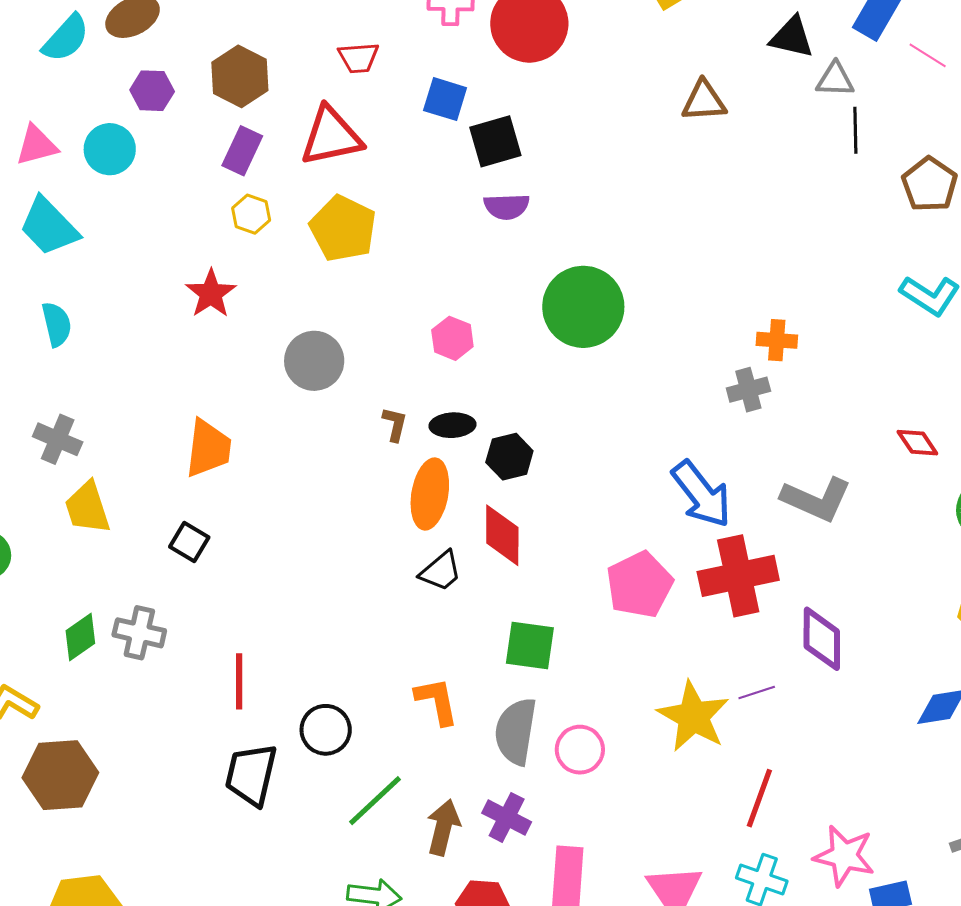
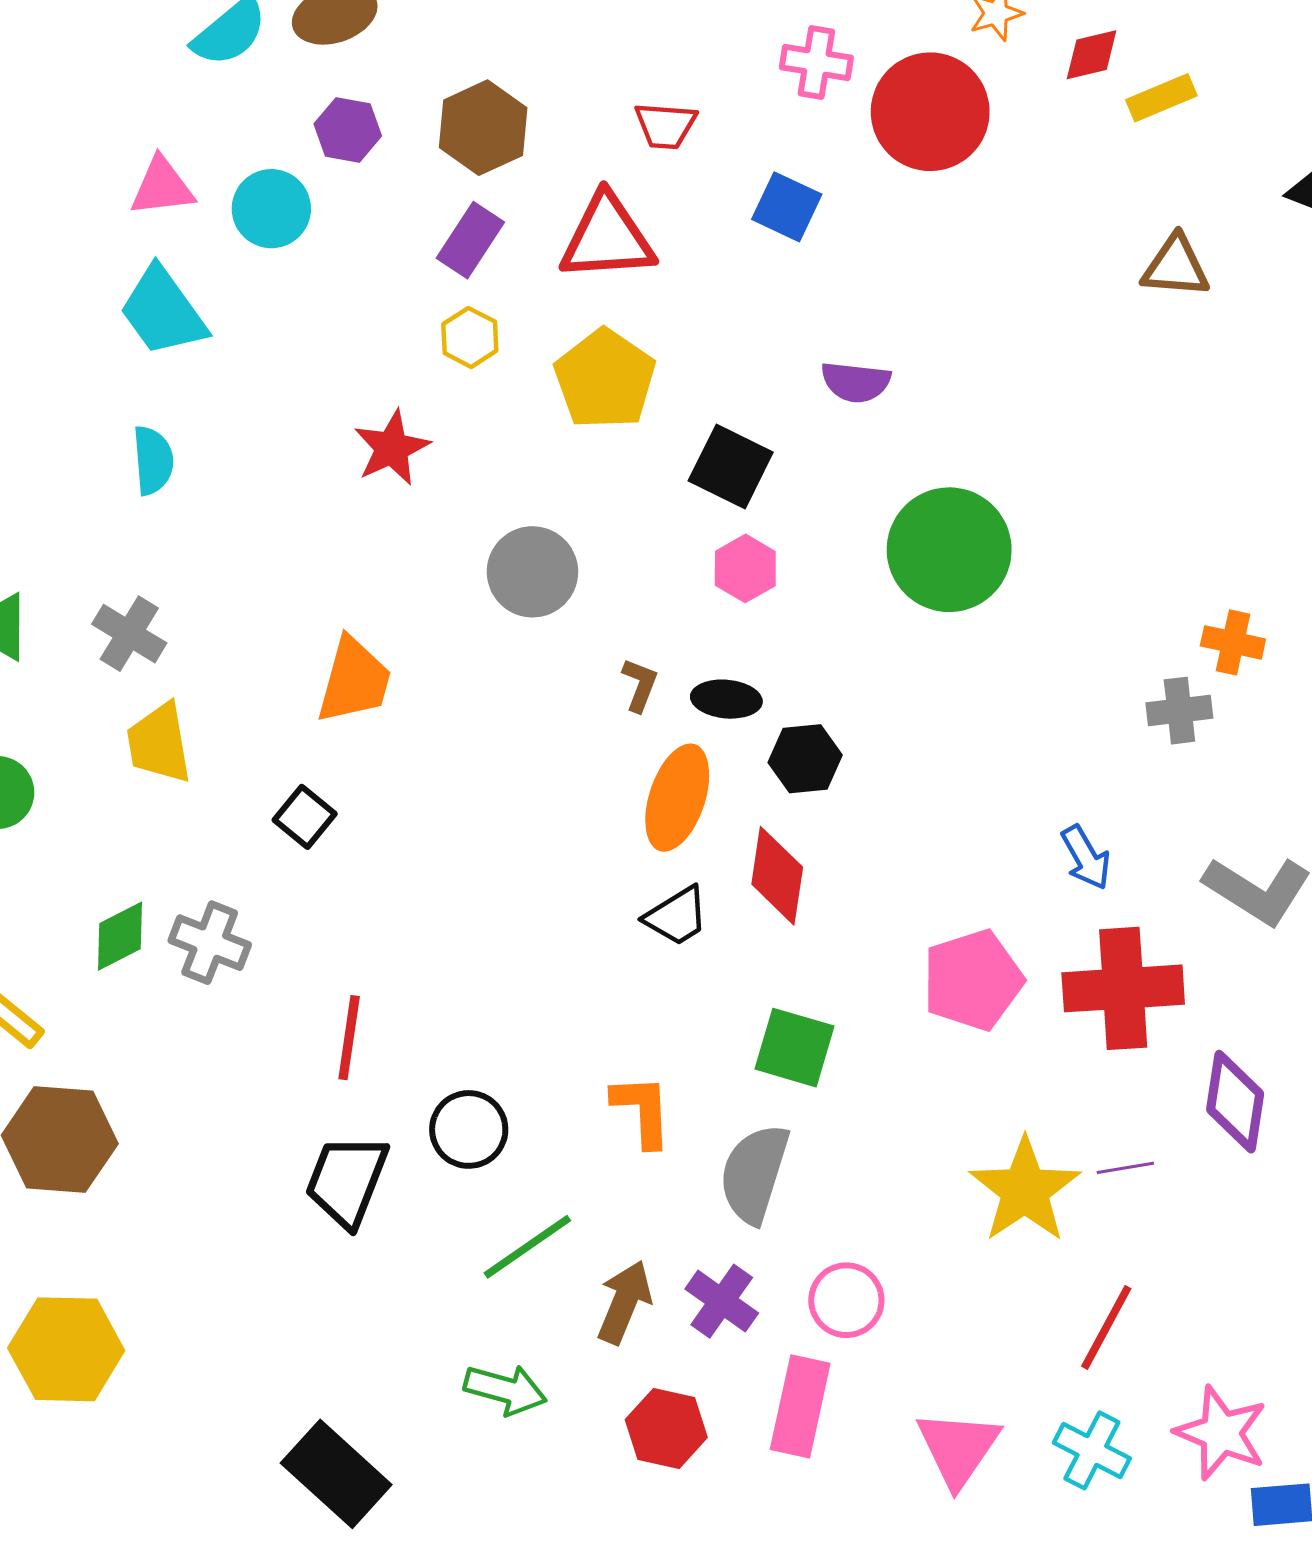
black square: (495, 141) -> (731, 466), moved, turned 34
blue arrow: (702, 494) -> (1086, 858), size x0.6
pink circle: (580, 750) -> (846, 1300), moved

